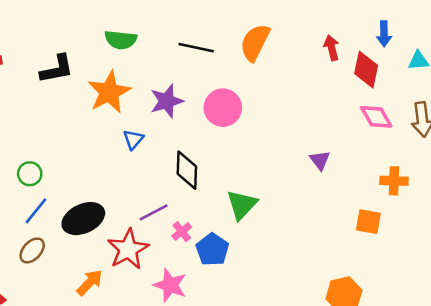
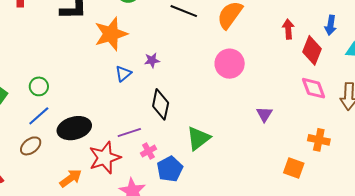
purple star: (167, 101) -> (152, 60), moved, size x0.6
pink circle: (223, 108) -> (230, 64), moved

